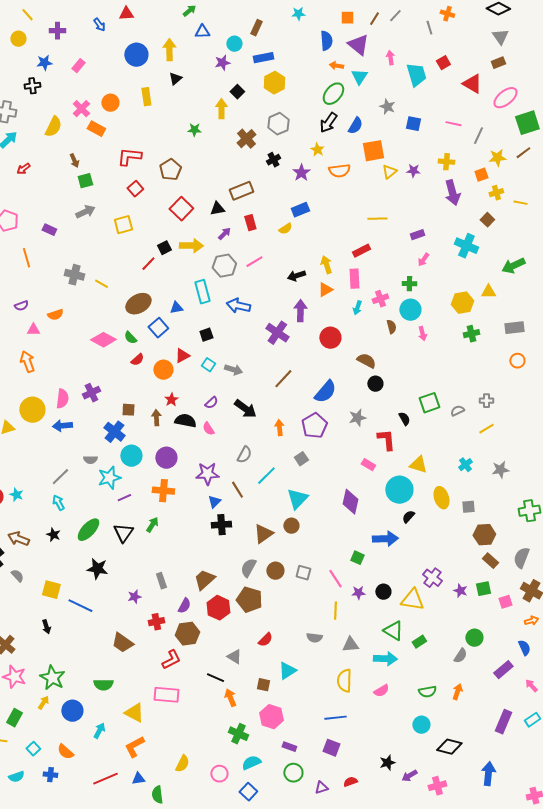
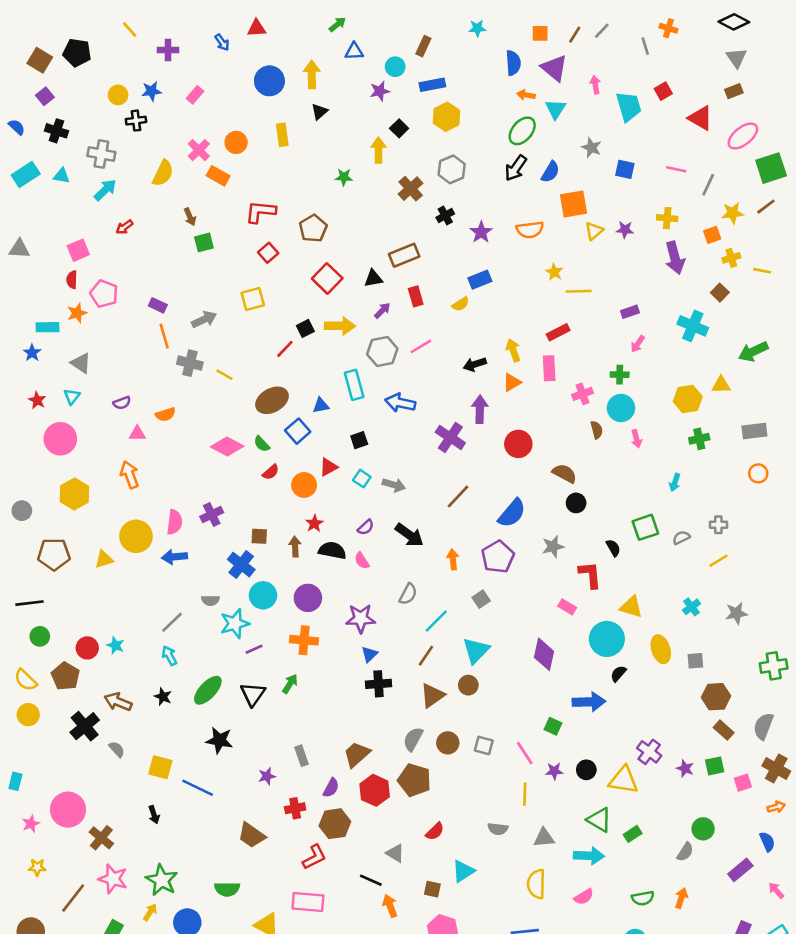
yellow circle: (18, 39) -> (118, 95), moved
yellow star: (317, 150) -> (554, 272), moved
gray arrow: (85, 212) -> (204, 319), moved
orange line: (26, 258) -> (164, 336), moved
cyan arrow: (357, 308) -> (675, 482), moved
brown line: (237, 490) -> (426, 656), moved, turned 66

